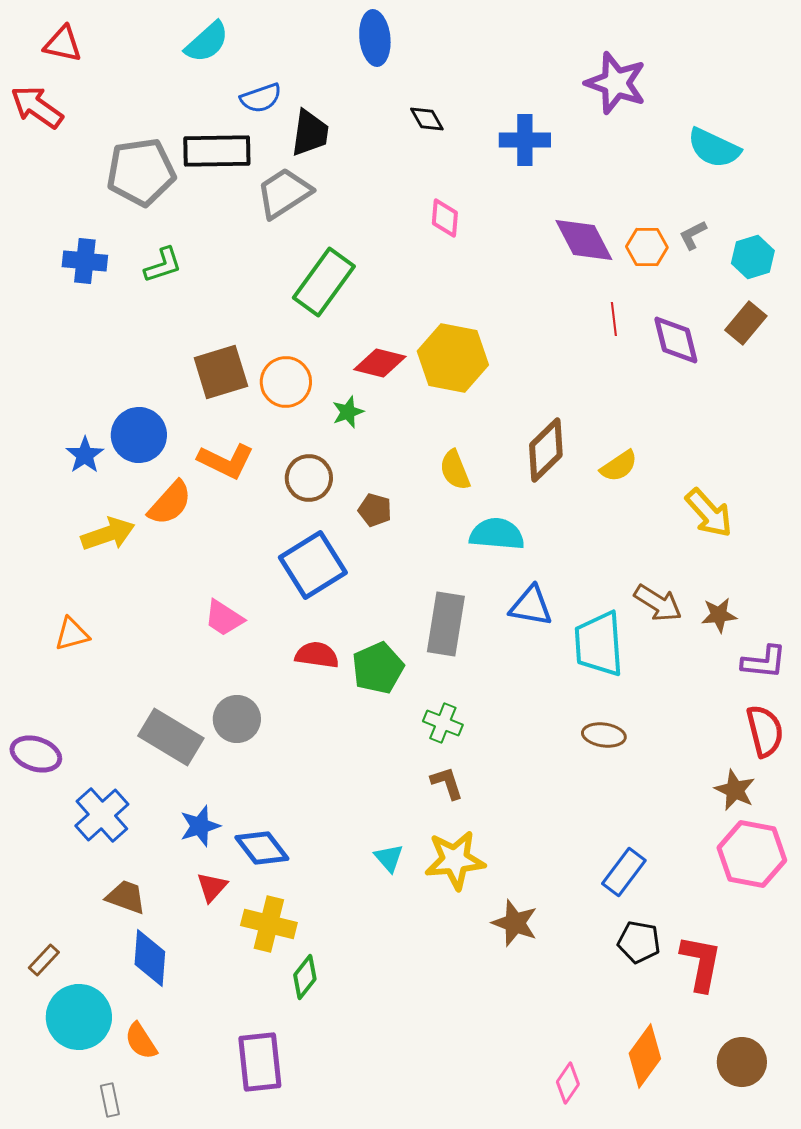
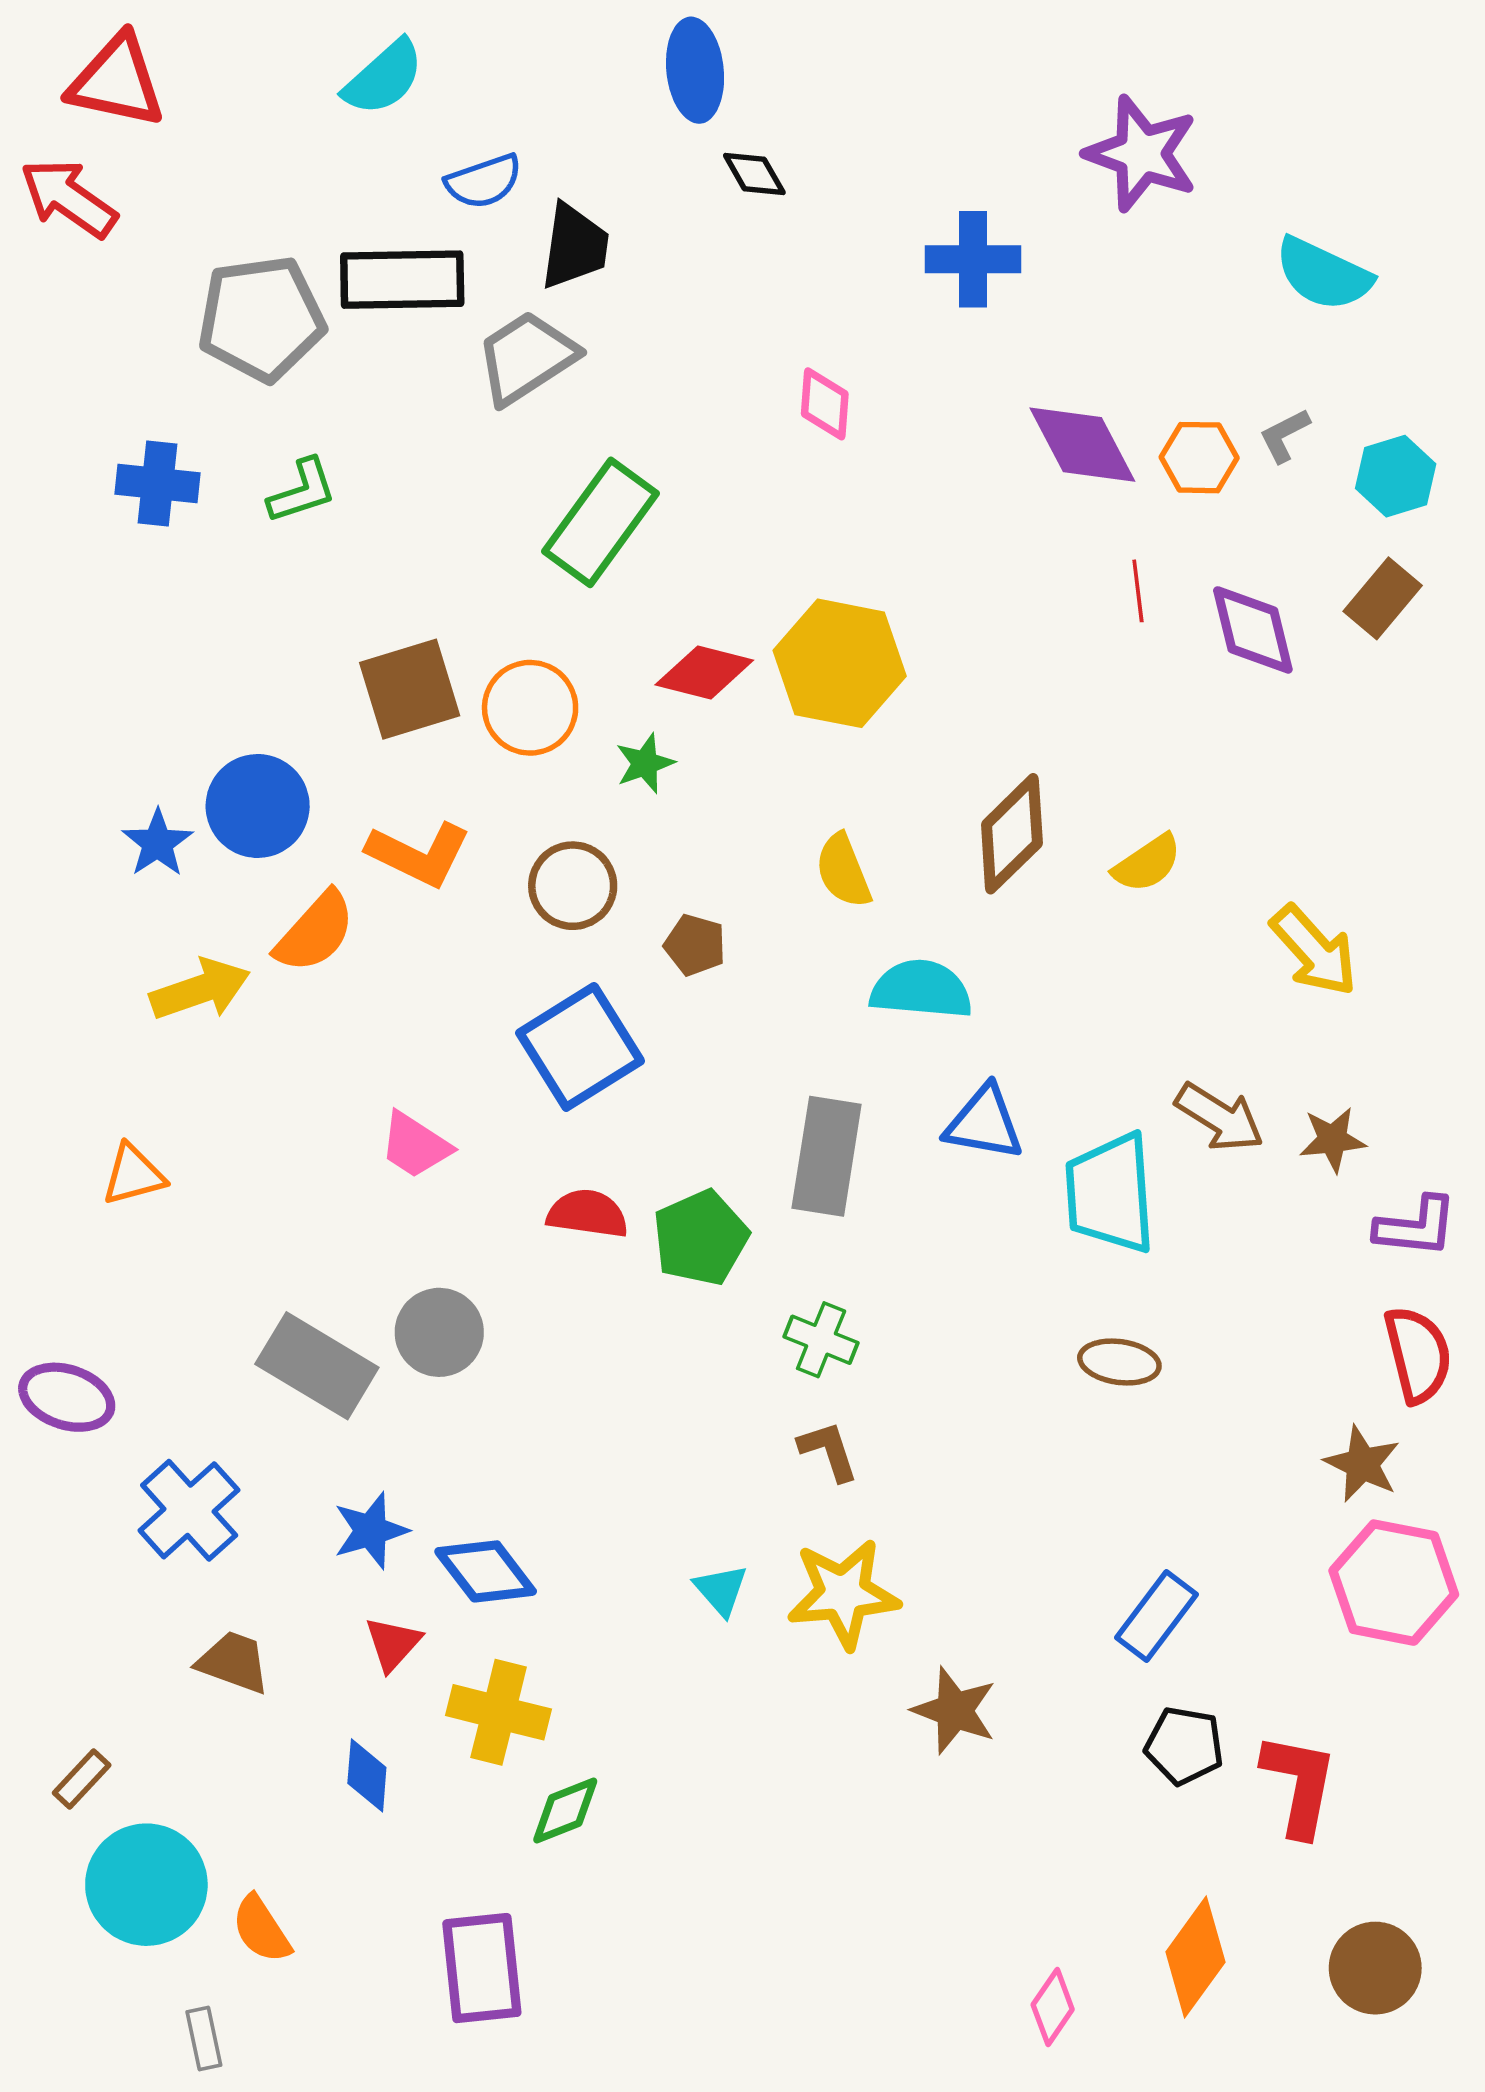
red triangle: (63, 44) -> (117, 81), size x1.4
black diamond: (427, 119) -> (754, 174), moved
blue diamond: (150, 958) -> (367, 1775), moved, size x0.7
green diamond: (305, 977) -> (565, 1811), turned 30

